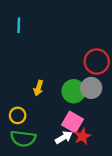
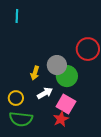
gray circle: (91, 88) -> (57, 65), moved
red star: (82, 136) -> (61, 119), moved
white arrow: (64, 137) -> (45, 93), moved

